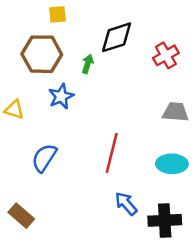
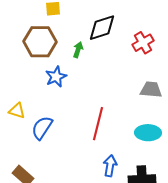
yellow triangle: (14, 110) -> (17, 111), moved
blue arrow: (126, 204) -> (110, 166), turned 50

